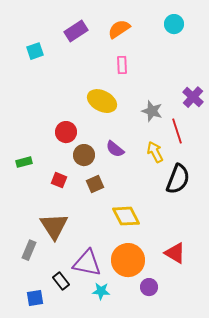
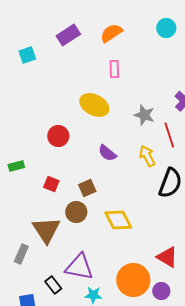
brown circle: (84, 155) -> (76, 212), moved
orange circle: (128, 260) -> (133, 280), moved
purple circle: (149, 287) -> (161, 291), moved

